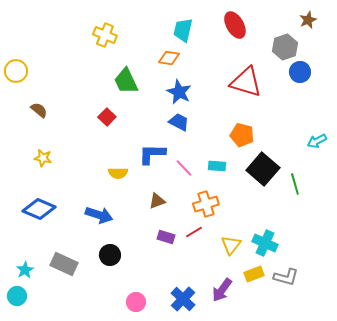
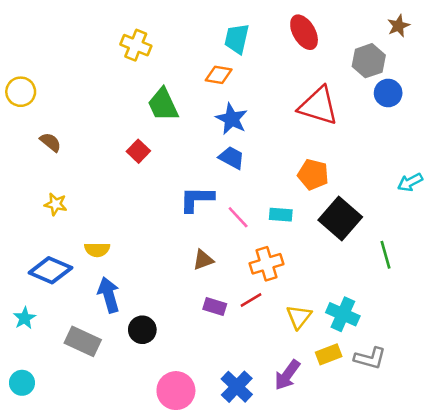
yellow semicircle: (118, 173) -> (97, 250), moved
green line: (295, 184) -> (386, 255), moved
blue arrow: (99, 215) -> (109, 295), moved, turned -124
cyan star: (25, 270) -> (25, 318), moved
pink circle: (136, 302) -> (176, 391), size x1.5

